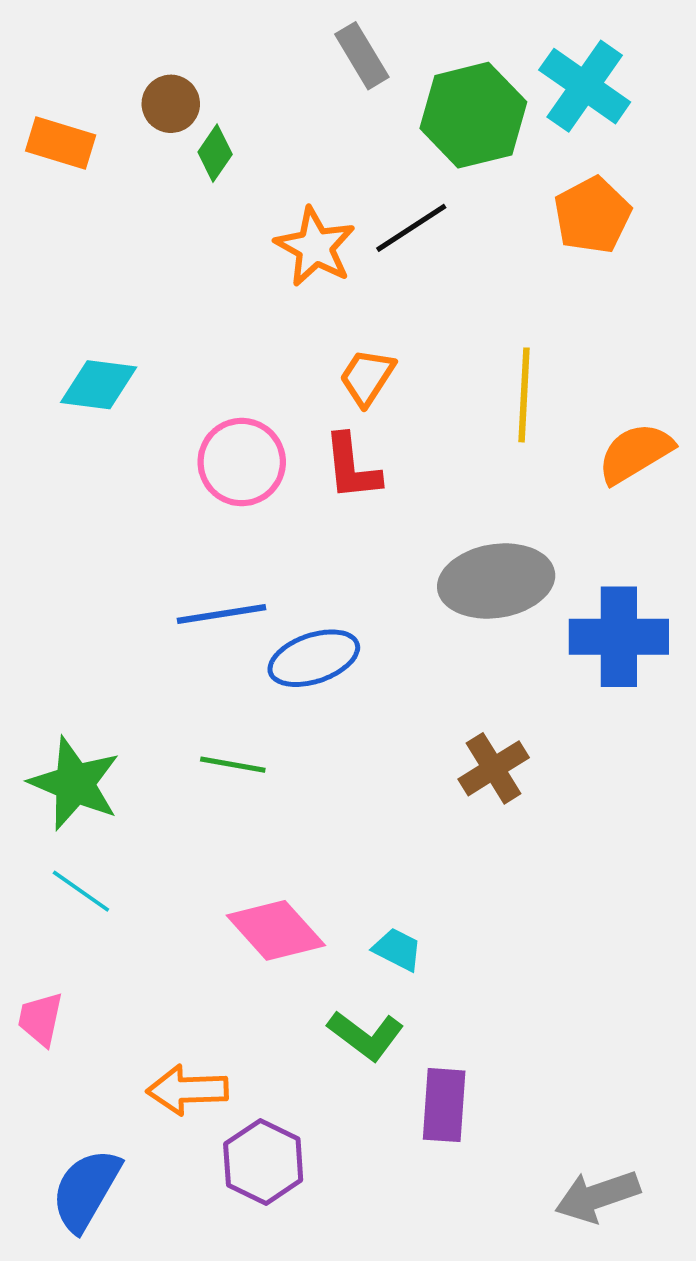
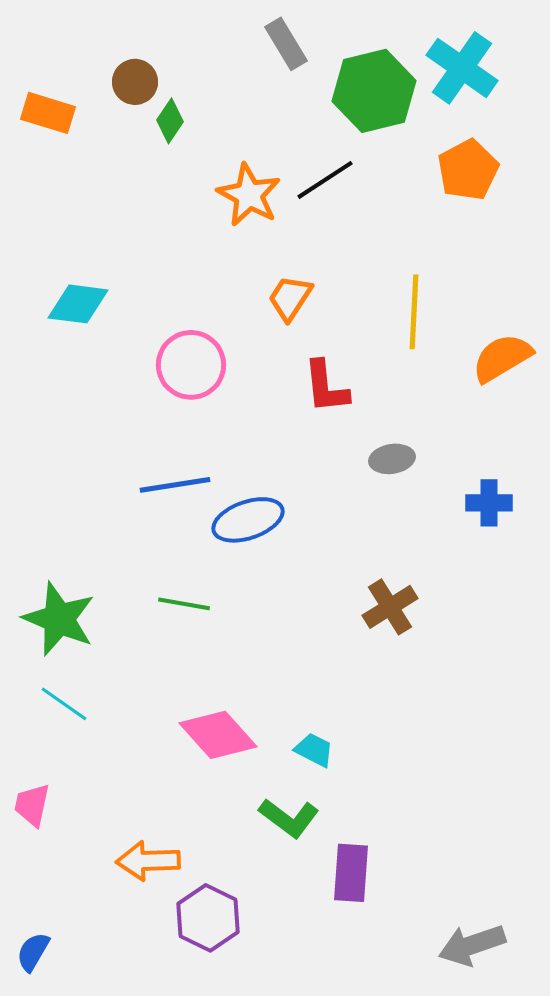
red L-shape: (352, 467) -> (326, 387), moved
gray ellipse: (496, 581) -> (392, 459), size x0.5
blue cross: (619, 637) -> (489, 503), size x0.6
blue semicircle: (86, 1190) -> (33, 952), moved, size x0.6

